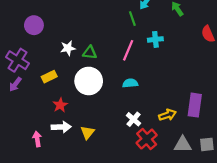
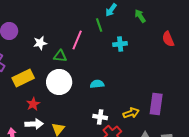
white star: (68, 48) -> (40, 43), moved
pink line: (128, 50) -> (77, 40), moved
yellow rectangle: (49, 77) -> (23, 78), size x1.5
white cross: (134, 119) -> (100, 117), turned -32

